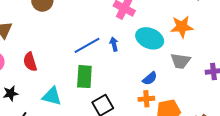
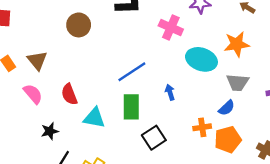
blue arrow: (114, 44) -> (170, 92), moved
blue semicircle: (150, 78) -> (227, 108), moved
cyan triangle: (52, 96) -> (94, 118), moved

